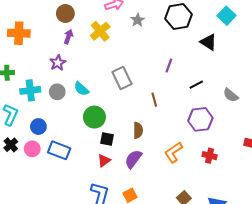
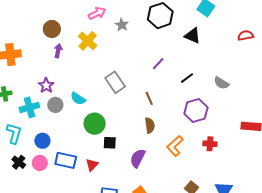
purple star: (58, 63) -> (46, 85), moved
purple line: (169, 66) -> (158, 64), turned 32
brown semicircle: (138, 130) -> (150, 125), moved
red triangle: (104, 161) -> (92, 165), moved

